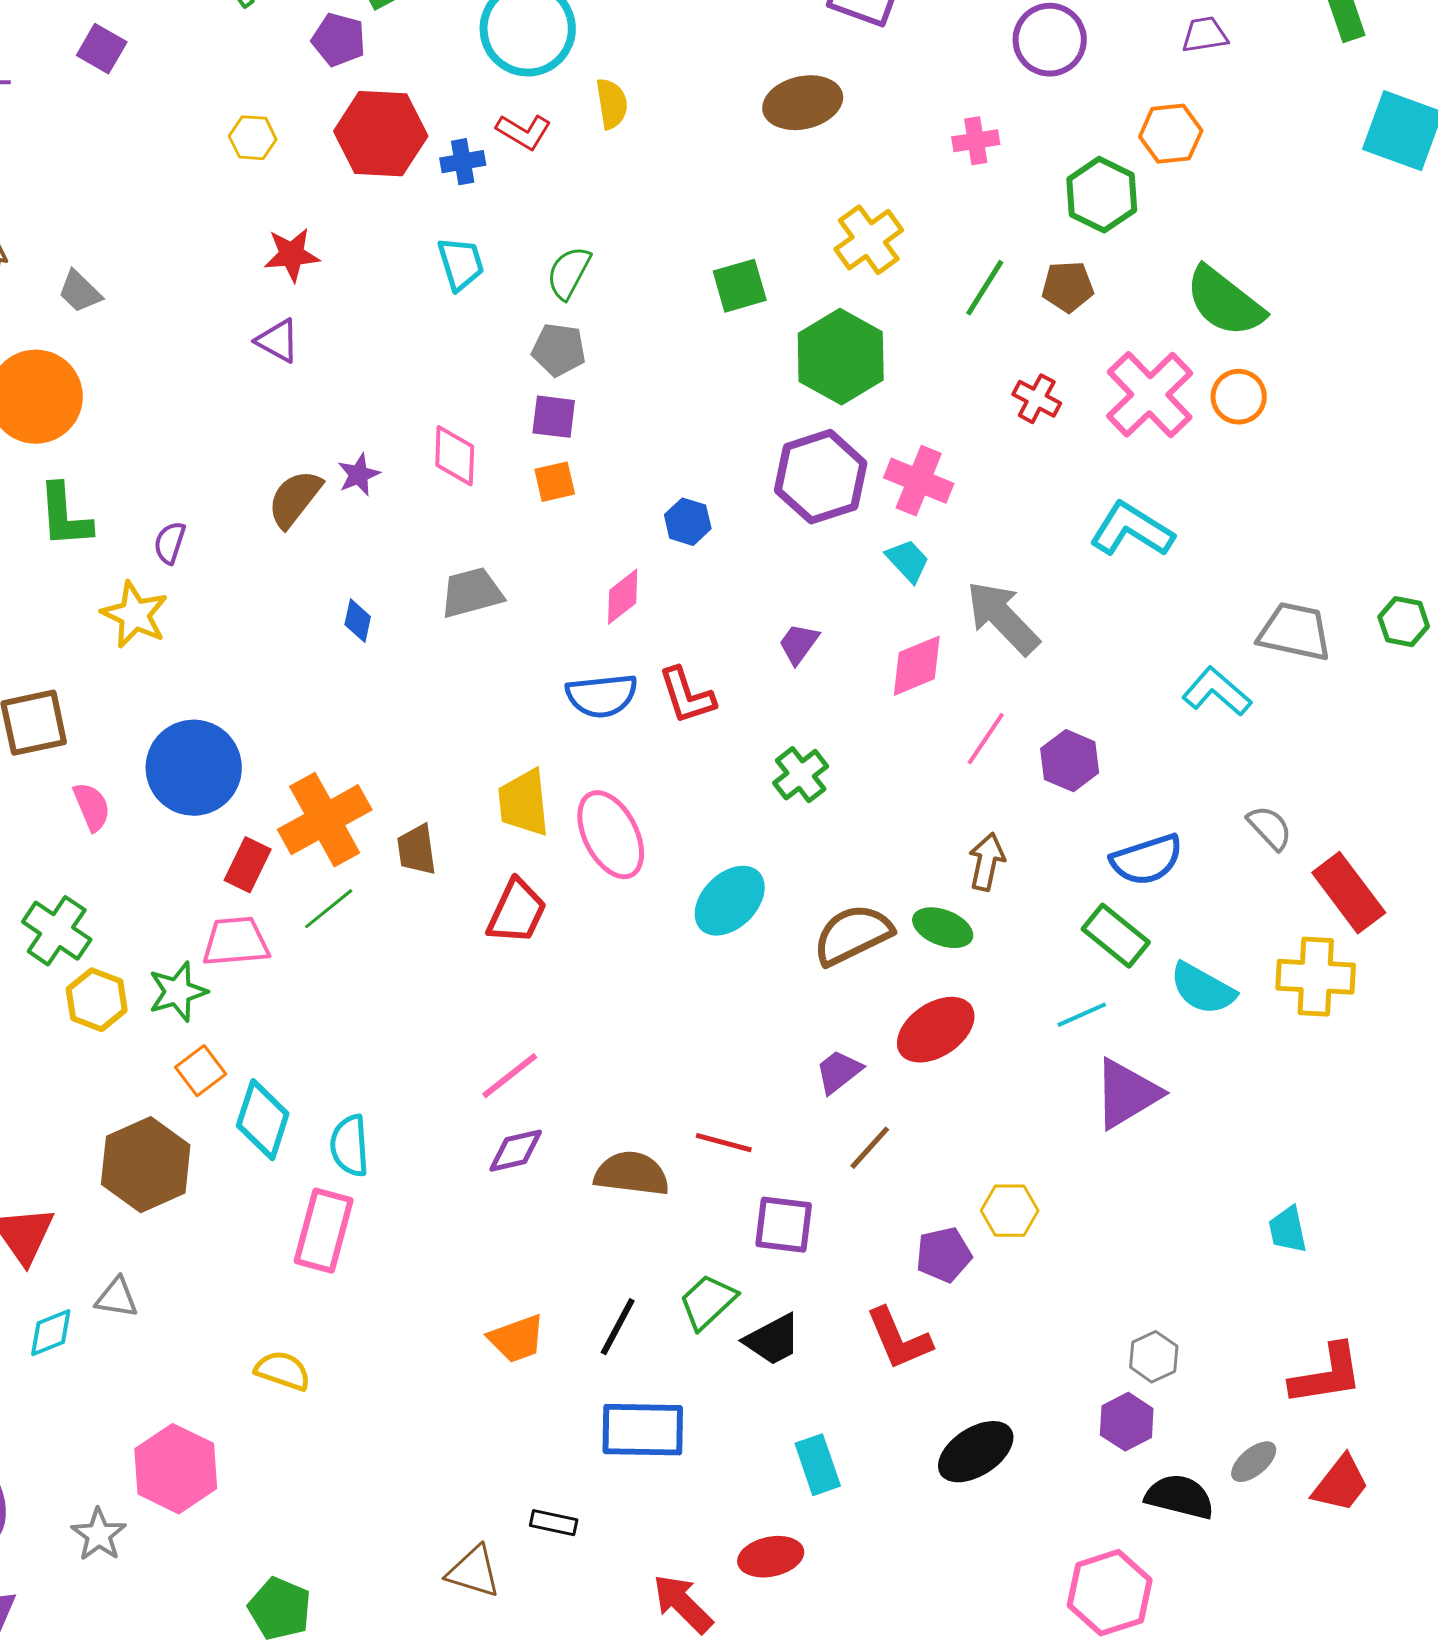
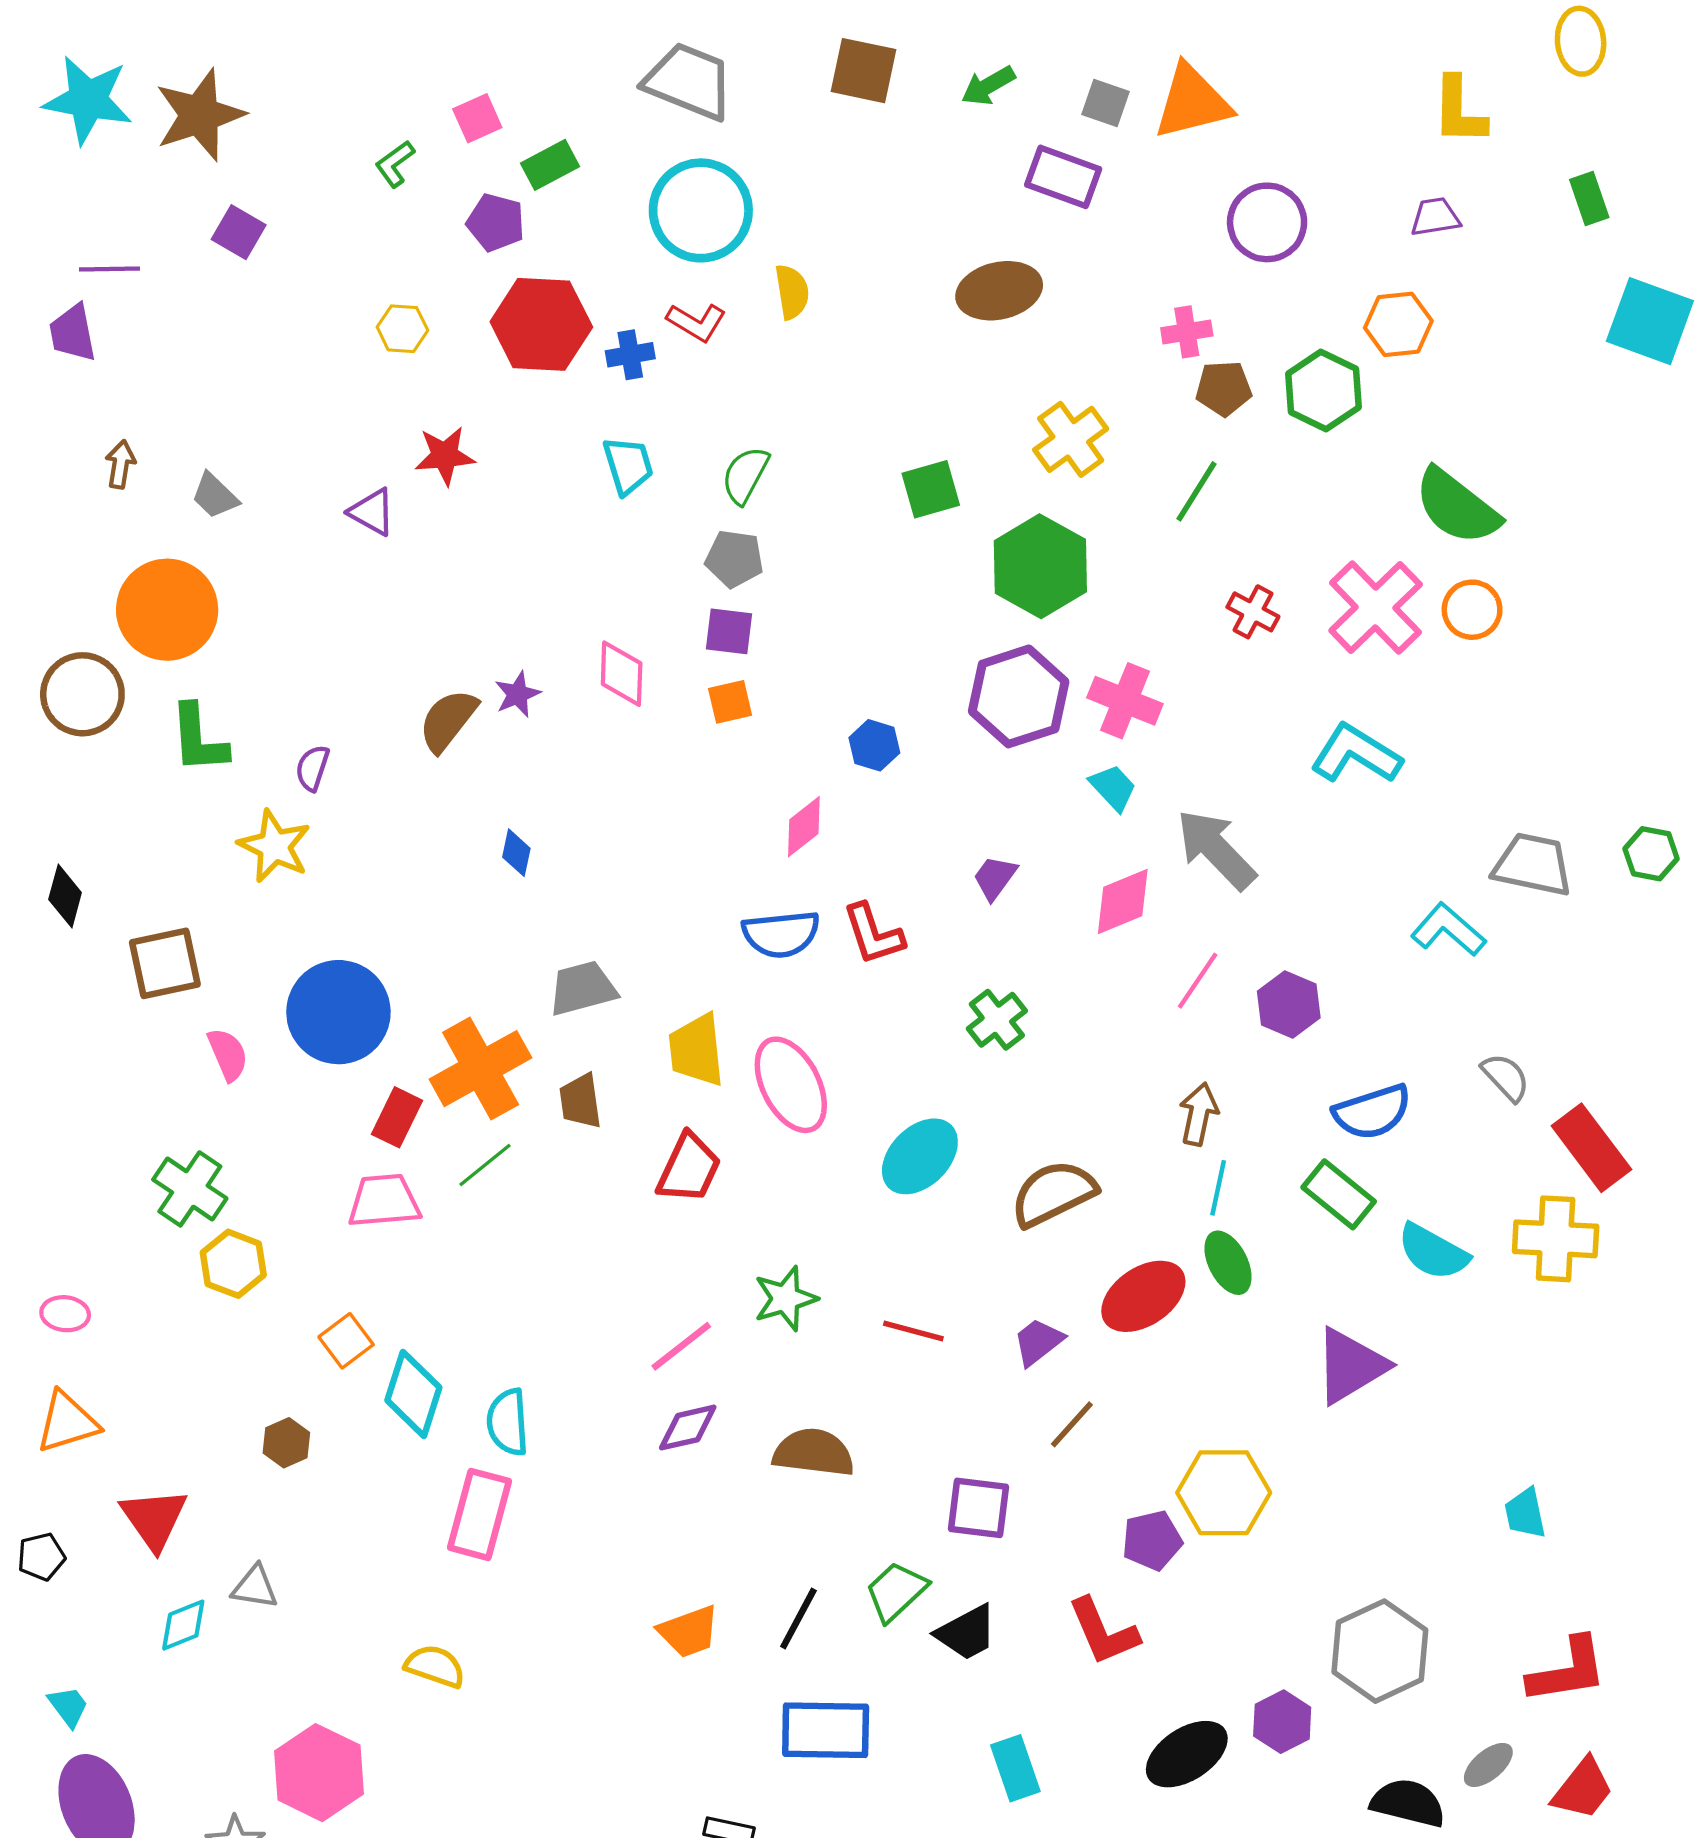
brown pentagon: (1068, 287) -> (1224, 388), moved
purple triangle: (278, 341) -> (372, 512), moved
gray trapezoid: (472, 593) -> (583, 988), moved
green ellipse: (943, 928) -> (1228, 1263), moved, turned 42
green star: (178, 992) -> (785, 1299), moved
cyan line: (1082, 1015) -> (1218, 1188), moved, turned -54
red line: (724, 1143) -> (913, 1331), moved
brown hexagon: (146, 1165) -> (286, 1443), size x0.5
yellow hexagon: (1010, 1211) -> (1224, 1493), size x1.5
gray hexagon: (1154, 1357) -> (1380, 1651), size x1.8
purple hexagon: (1127, 1422) -> (1282, 1722), moved

